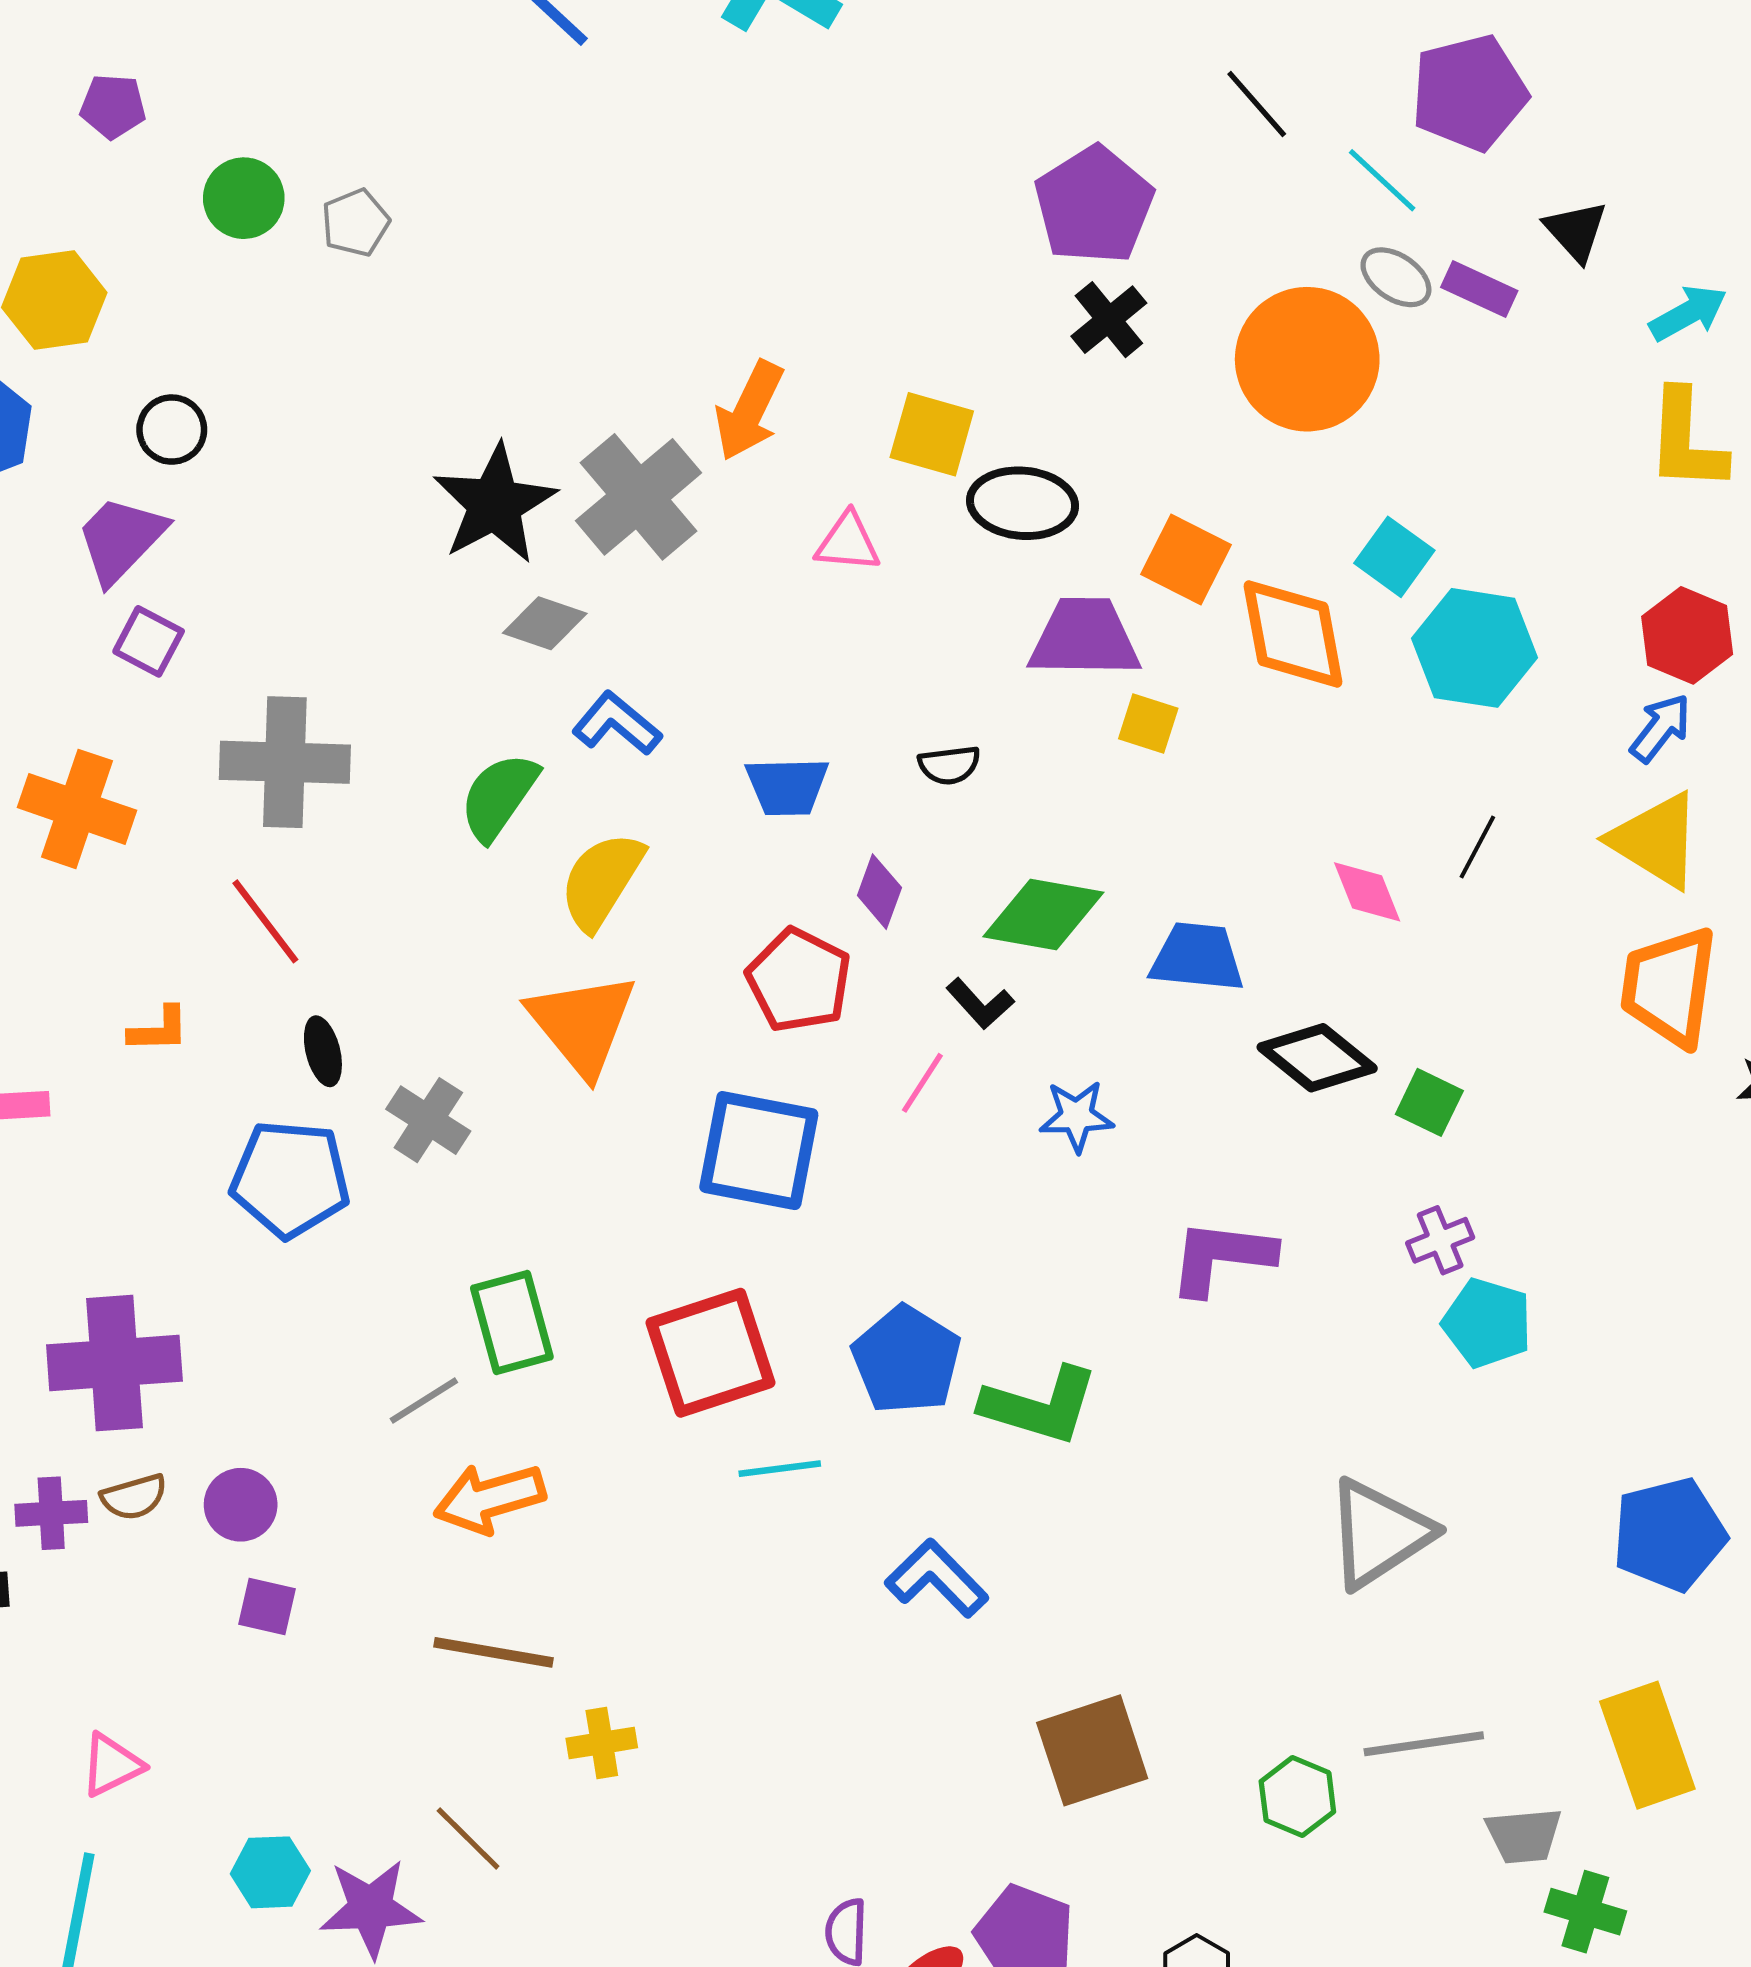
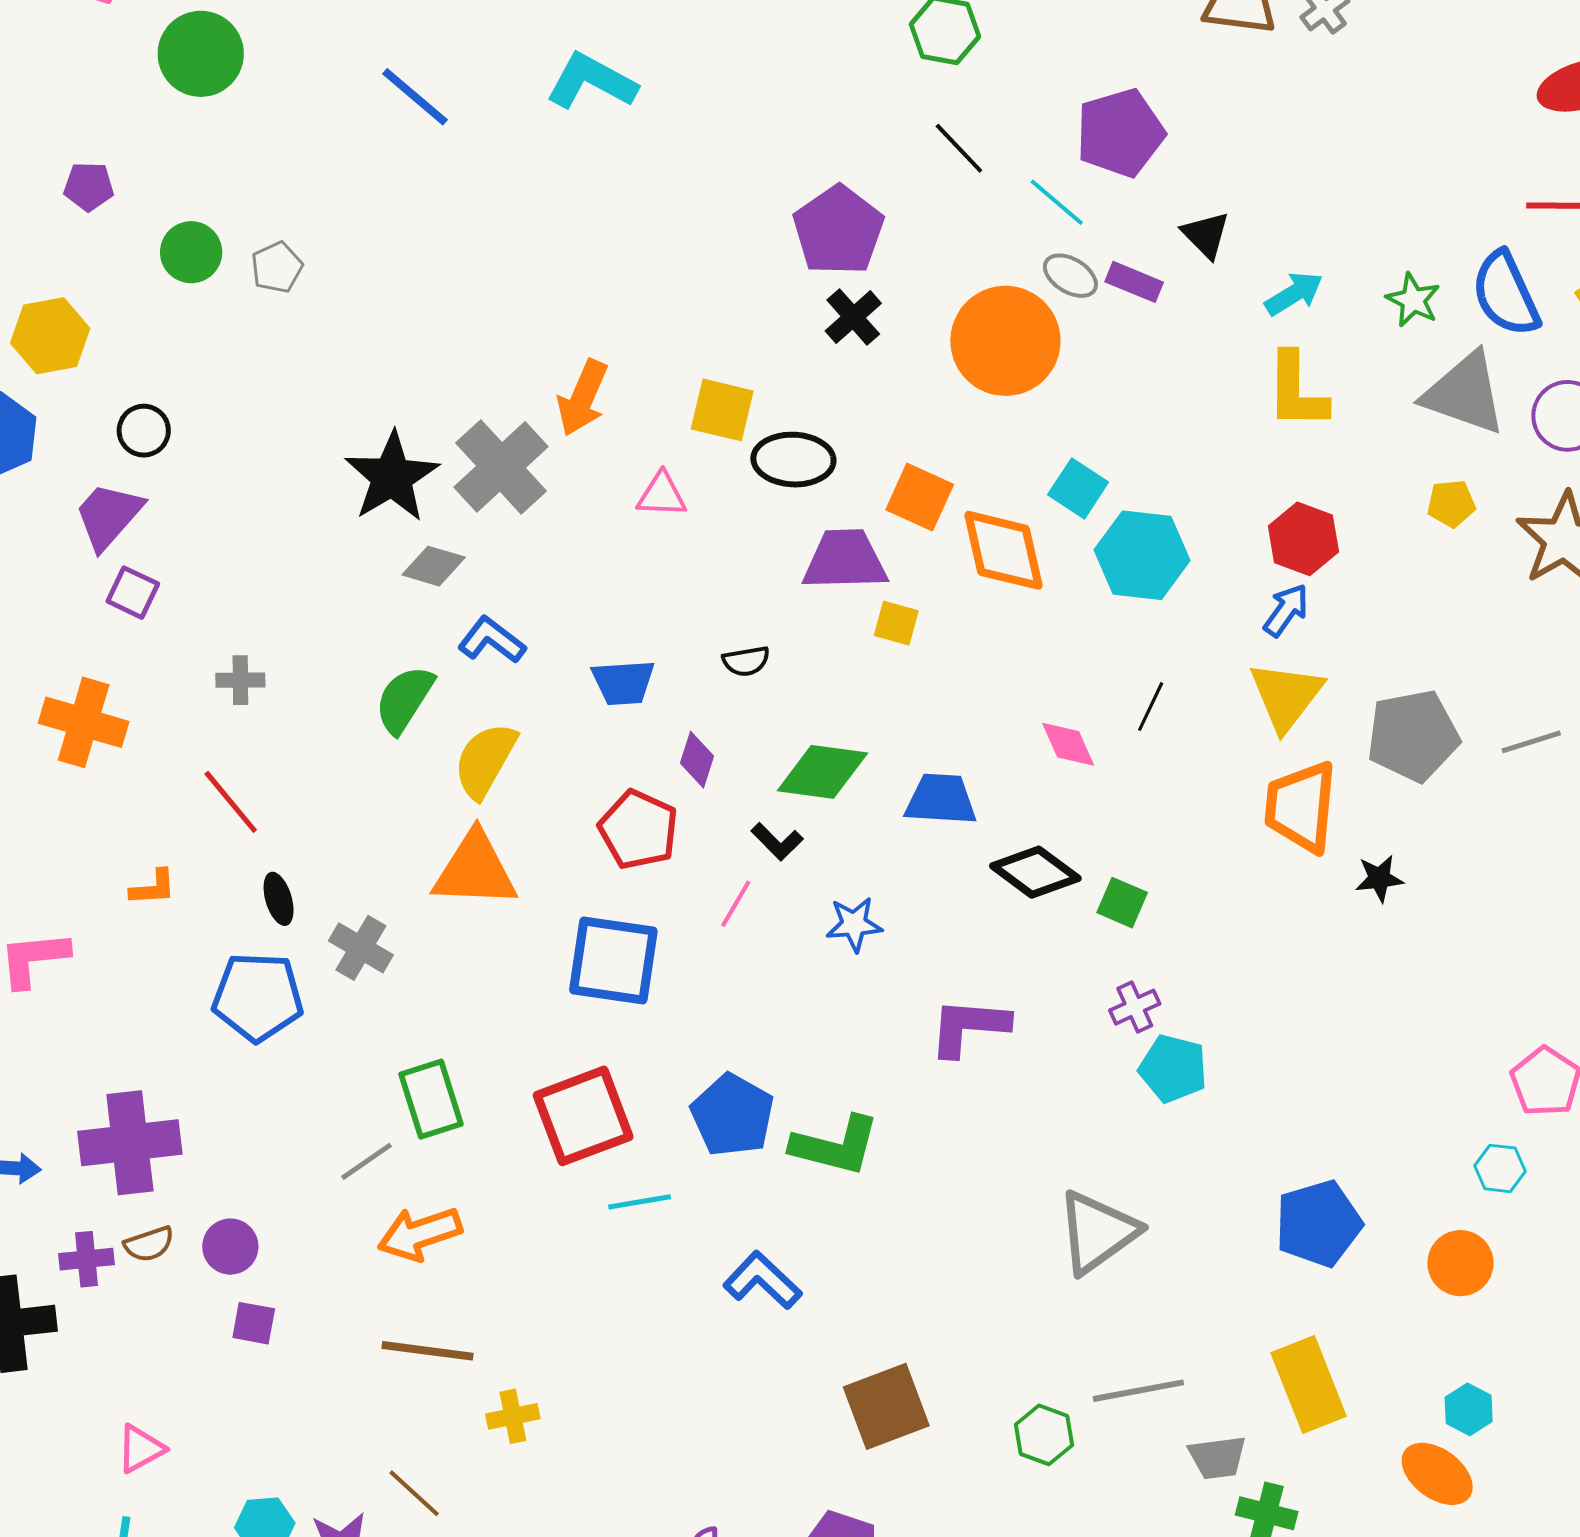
gray cross: (285, 762) -> (240, 680), size x0.5
yellow triangle: (1656, 840) -> (1286, 696), turned 38
orange triangle: (582, 1024) -> (475, 870), turned -46

